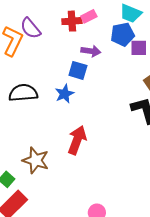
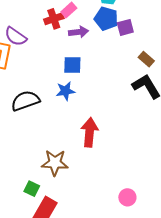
blue pentagon: (123, 34) -> (106, 19), turned -30
purple arrow: (91, 51) -> (79, 32), moved
blue star: (64, 94) -> (65, 91), turned 30

